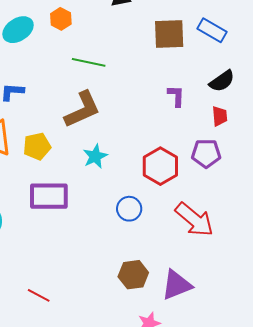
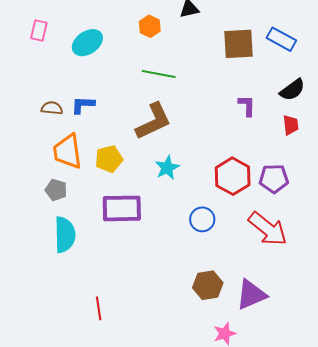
orange hexagon: (61, 19) -> (150, 26), moved
purple pentagon: (206, 153) -> (274, 179), moved
red line: (39, 295) -> (99, 308), moved, turned 55

